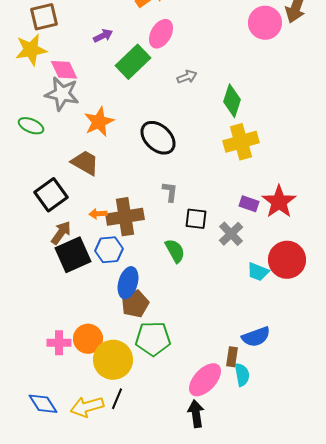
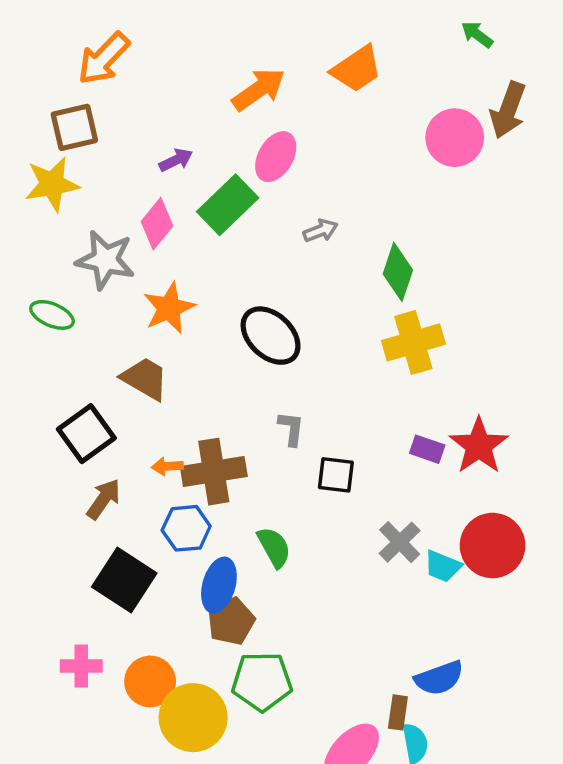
pink diamond: (64, 70) -> (157, 224), moved, turned 64
gray cross: (231, 234) -> (400, 542), moved
green semicircle: (175, 251) -> (274, 547), moved
black square: (73, 255) -> (124, 580), moved, turned -33
pink cross: (59, 343) -> (81, 666), moved

